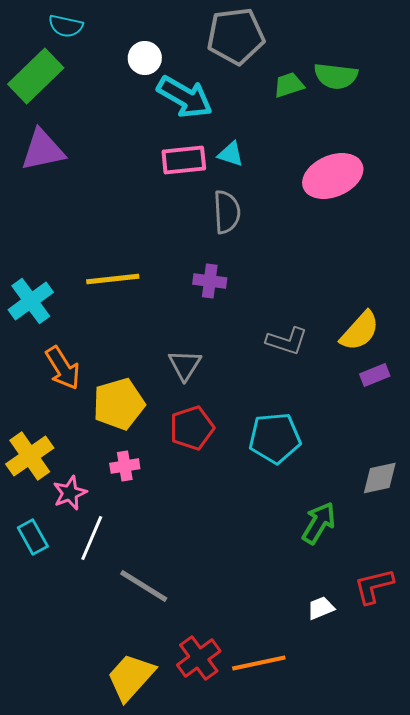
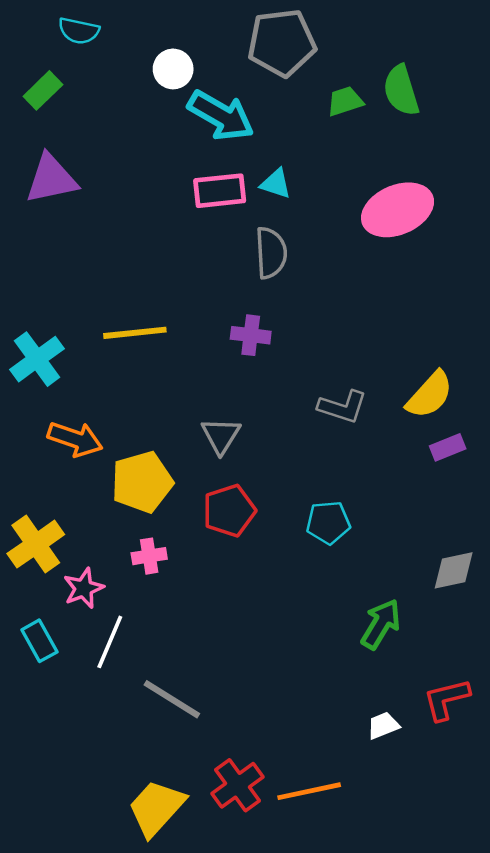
green rectangle: (36, 76) -> (43, 90), size x0.6
green semicircle: (336, 76) -> (401, 90), turned 66
orange arrow: (63, 368) -> (75, 439), turned -39
cyan pentagon: (275, 438) -> (328, 523), size x0.7

